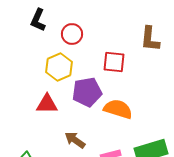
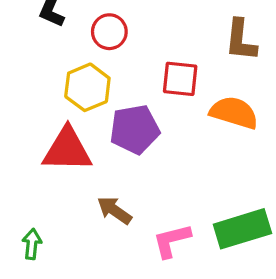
red triangle: (47, 104) -> (67, 150), size x1.4
orange semicircle: (118, 109) -> (234, 113), moved

